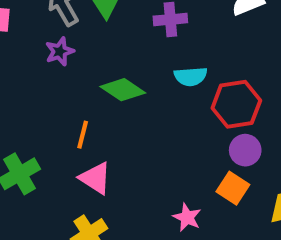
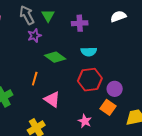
purple star: (60, 51) -> (34, 36), moved
red hexagon: (236, 104) -> (90, 80), moved
pink triangle: (95, 178) -> (52, 99), moved

